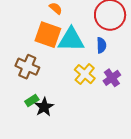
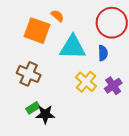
orange square: (48, 35) -> (37, 31), moved
black star: (44, 107) -> (45, 114), turned 30

